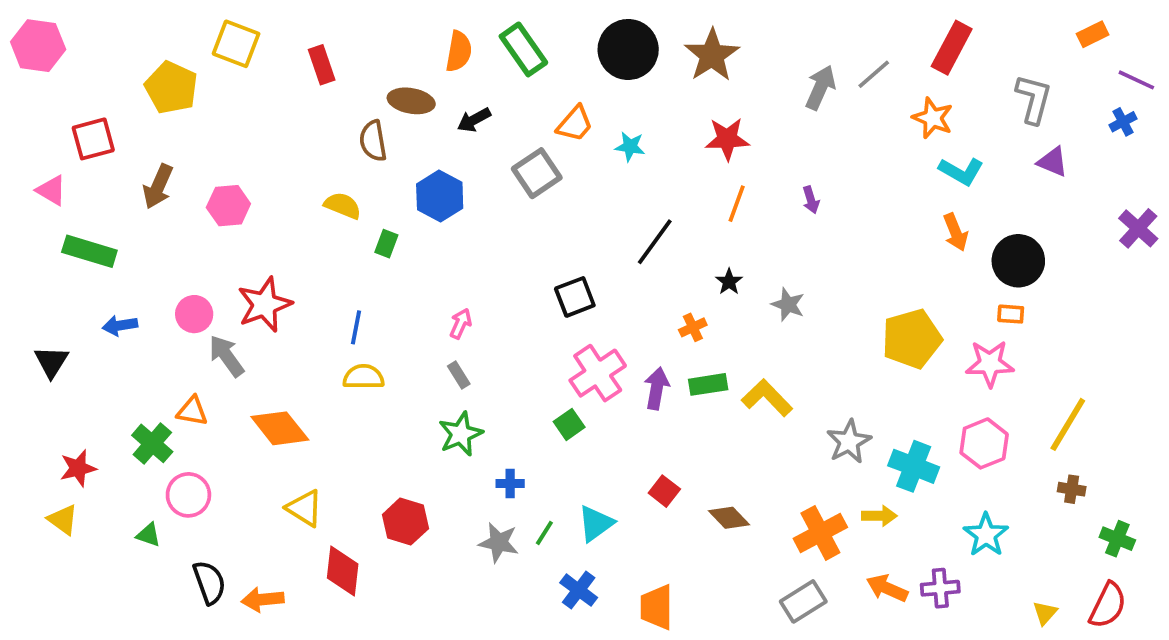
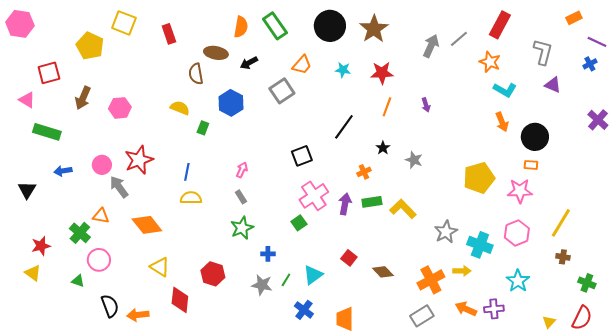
cyan star: (630, 147) -> (343, 70), moved

